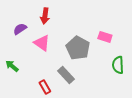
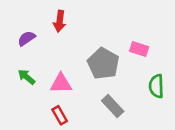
pink triangle: (42, 43) -> (61, 83), moved, turned -36
green arrow: (12, 66) -> (26, 77), moved
gray rectangle: (66, 75) -> (113, 106), moved

